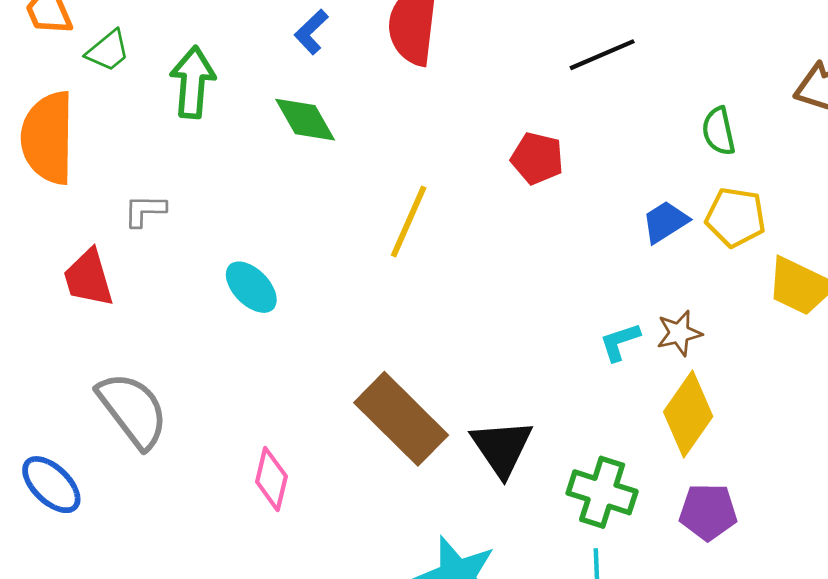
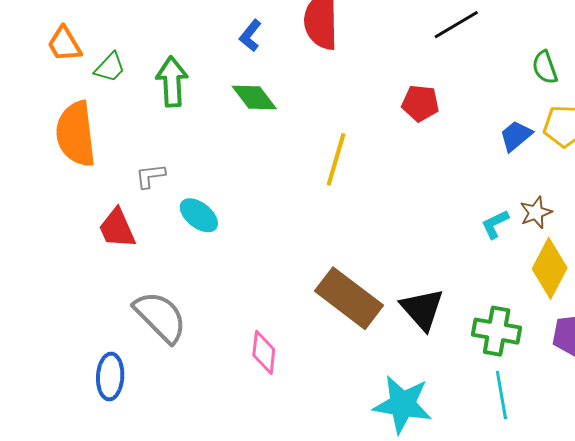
cyan ellipse: (251, 287) -> (199, 215), moved
blue ellipse: (51, 485) -> (110, 377), turned 57

